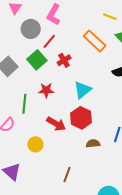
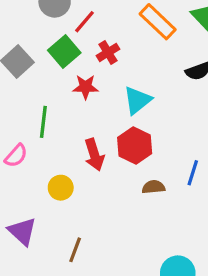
red star: (46, 90) -> (85, 87), moved
red arrow: (56, 124) -> (94, 155), turned 42
brown line: (67, 175) -> (75, 250), moved

